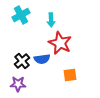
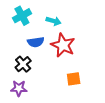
cyan arrow: (51, 20) -> (54, 21), turned -72
blue semicircle: (42, 59) -> (36, 42), moved

